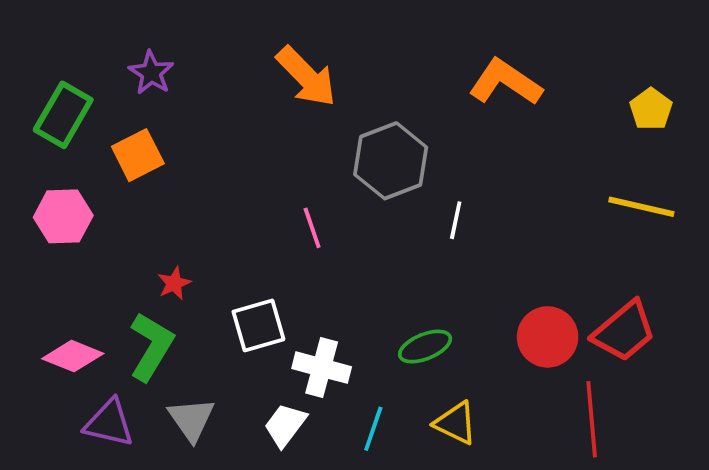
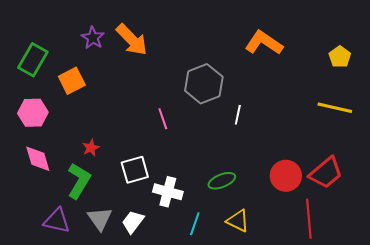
purple star: (151, 73) -> (93, 38), moved
orange arrow: (306, 77) -> (132, 40), moved
pink diamond: (73, 356) -> (38, 159), moved, turned 52
white trapezoid: (285, 425) -> (133, 222), moved

